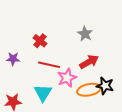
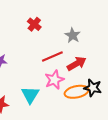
red cross: (40, 41) -> (34, 24), moved
red line: (49, 65) -> (52, 56), moved, turned -35

